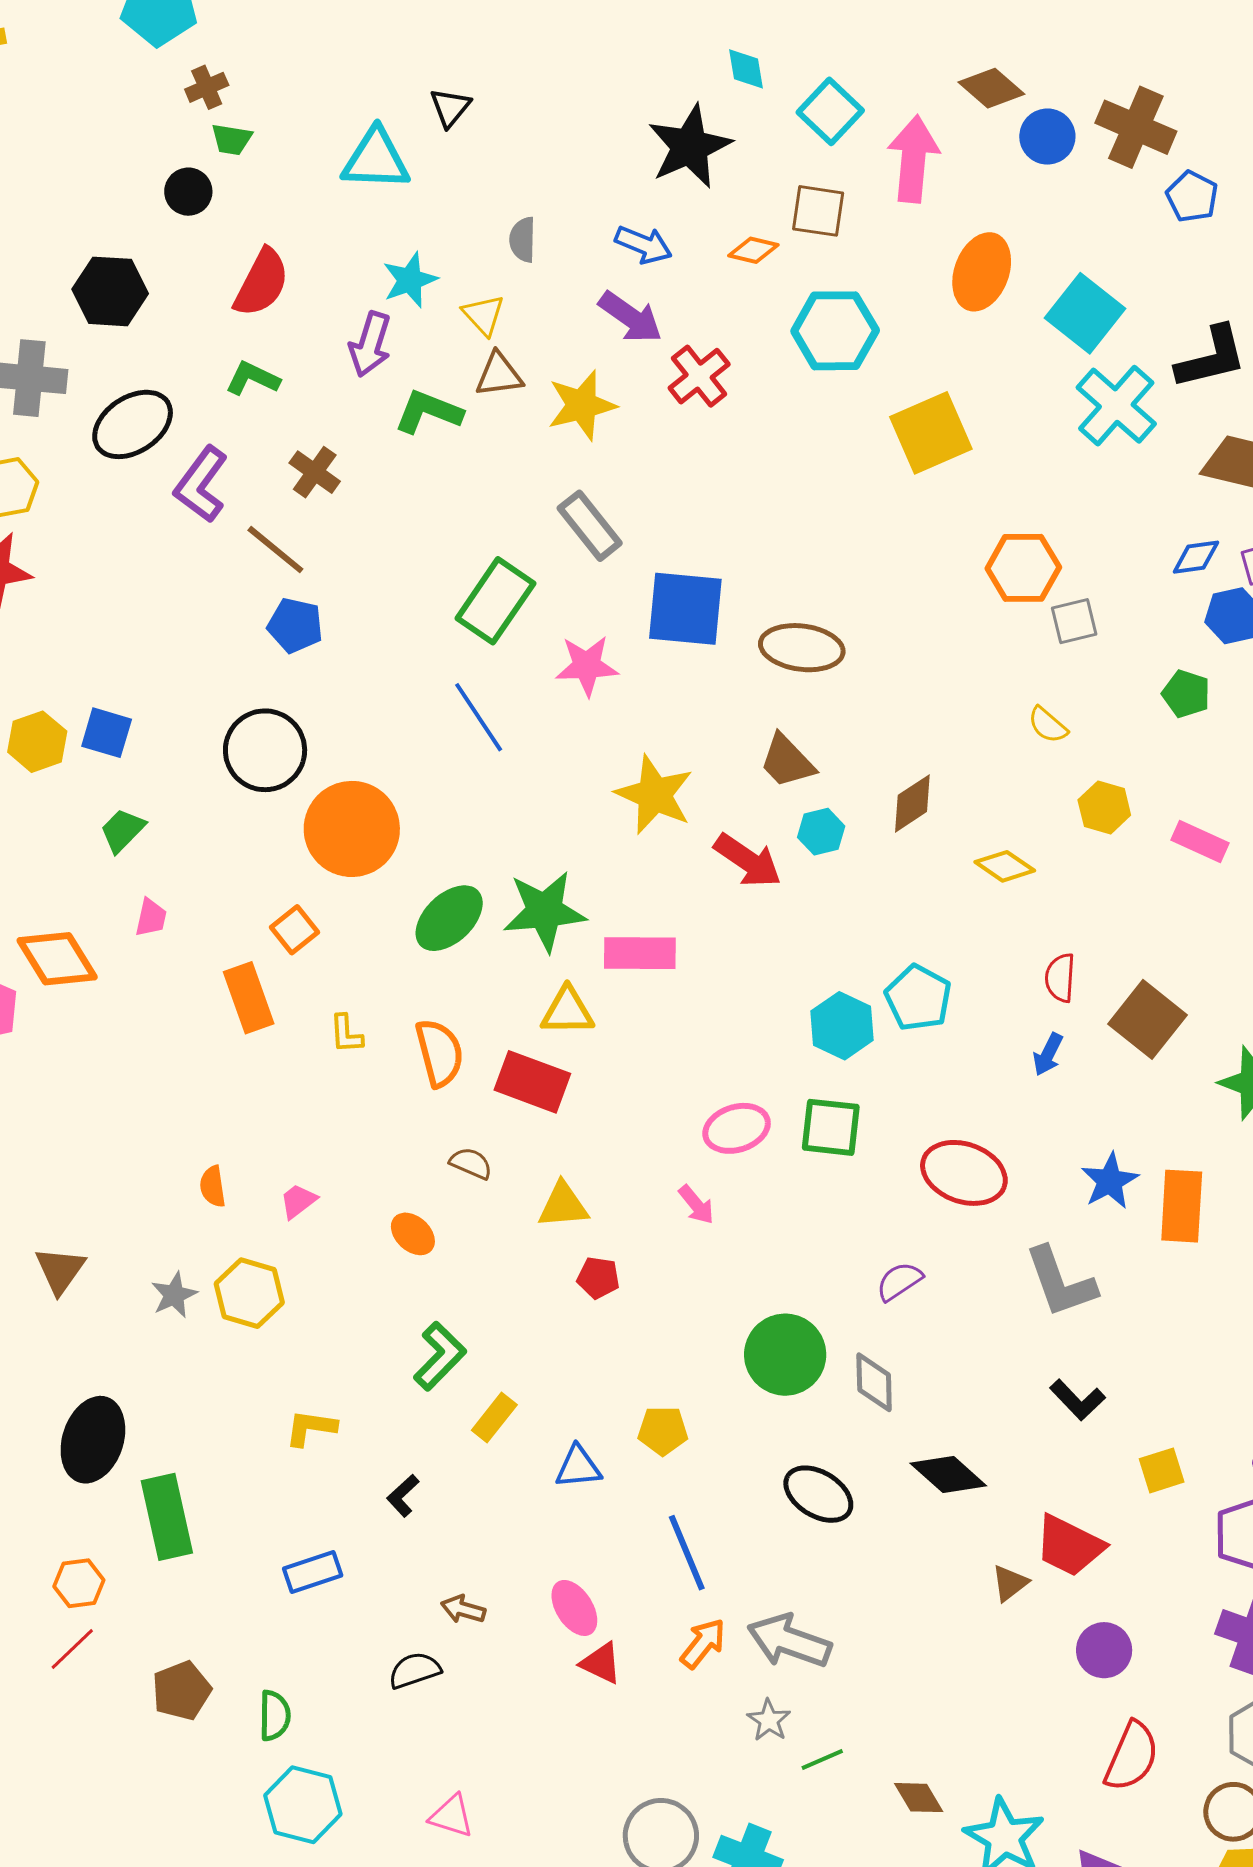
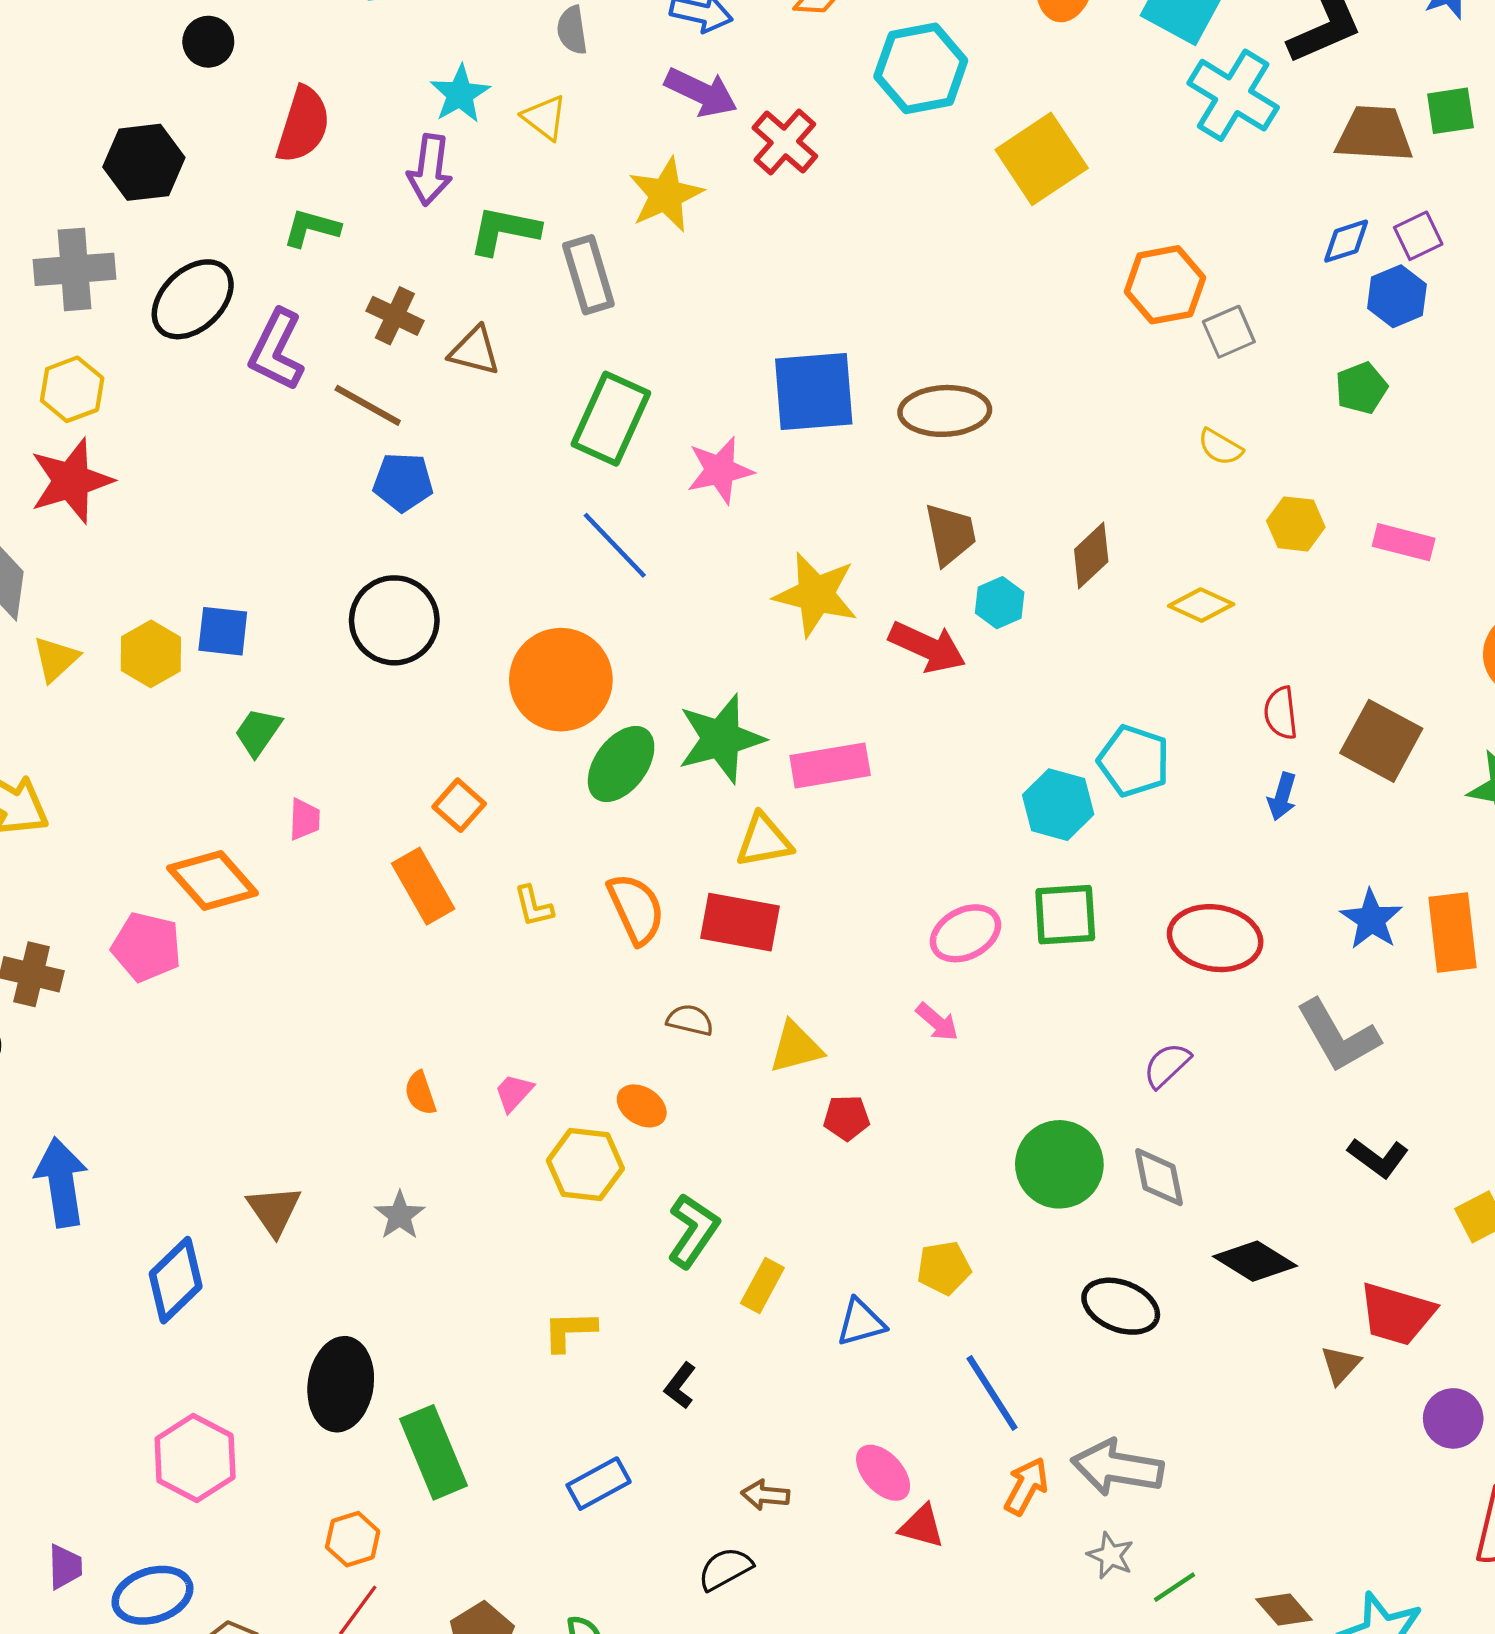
brown triangle: (499, 375) -> (475, 351), moved, turned 32
gray rectangle: (590, 526) -> (588, 275), moved, turned 32
green pentagon: (1186, 694) -> (1361, 388), turned -30
brown trapezoid: (787, 761) -> (950, 534), turned -138
orange circle: (352, 829) -> (561, 680), moved
yellow hexagon: (249, 1293) -> (585, 1165), moved

